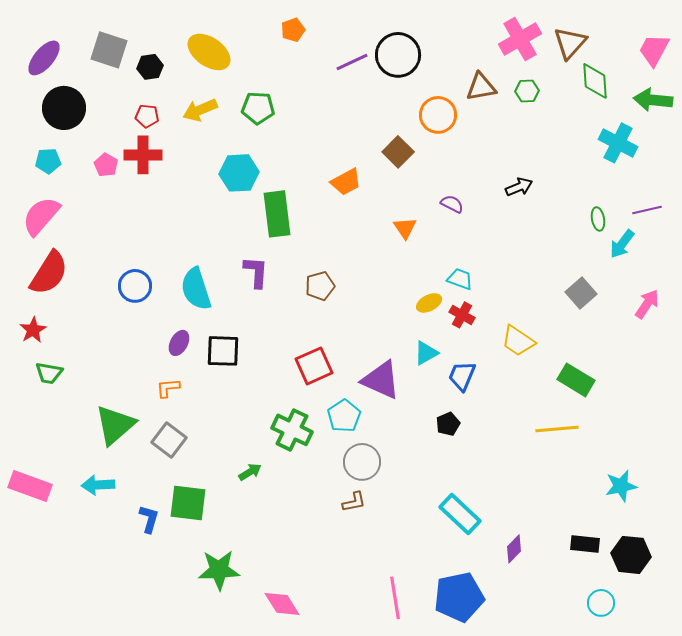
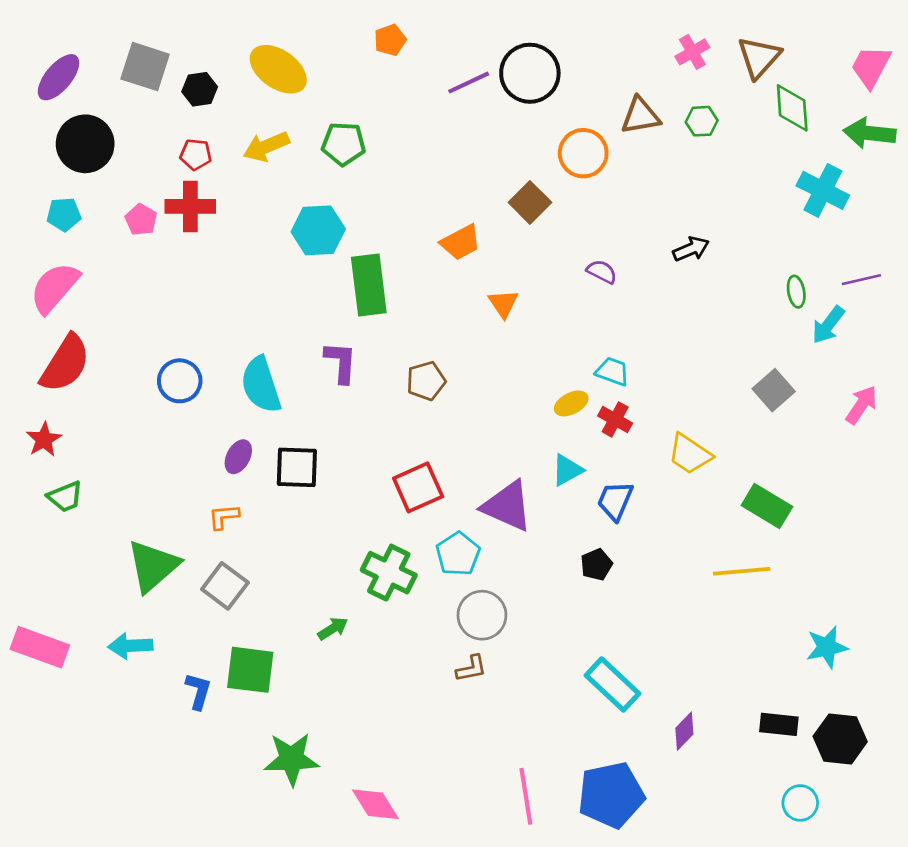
pink cross: (520, 39) -> (692, 52), size x0.6
orange triangle: (405, 228) -> (503, 304), moved
green trapezoid: (49, 373) -> (65, 497), turned -32

